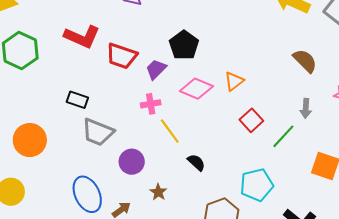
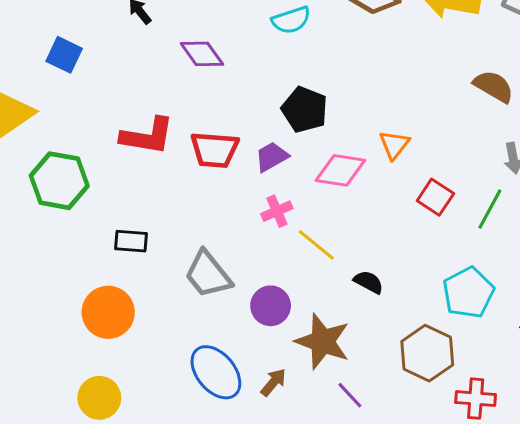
purple trapezoid: (156, 69) -> (272, 157), turned 30
black rectangle: (77, 100) -> (131, 241), moved
gray trapezoid: (98, 132) -> (208, 274), turned 44
brown star: (158, 192) -> (323, 341), size x2.0

